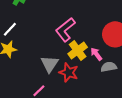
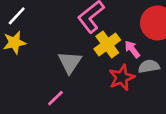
red star: (69, 73) -> (122, 77), moved, turned 30

